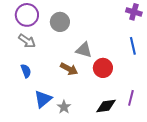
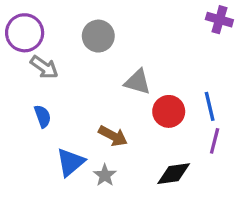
purple circle: (27, 15) -> (25, 33), moved
blue line: (133, 46) -> (210, 106), moved
brown arrow: (69, 69) -> (113, 136), moved
purple line: (131, 98) -> (215, 141), moved

